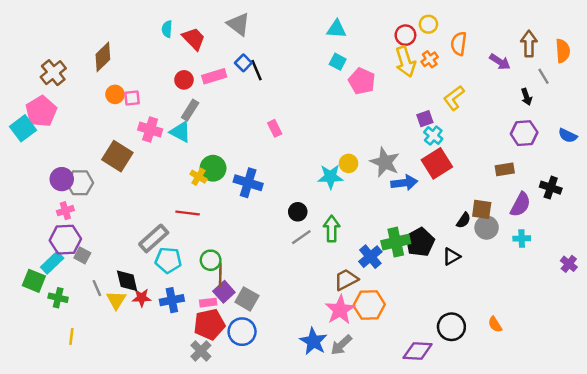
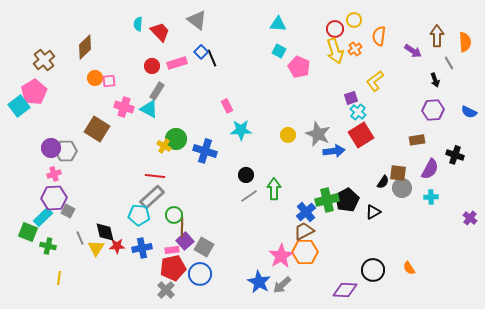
cyan star: (330, 177) -> (241, 130), moved
gray rectangle: (154, 238) -> (152, 197), moved
brown trapezoid: (346, 280) -> (304, 231), moved

